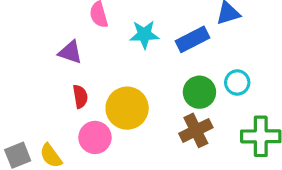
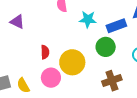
purple triangle: (70, 52) -> (17, 22), moved
green circle: (199, 92) -> (106, 47), moved

